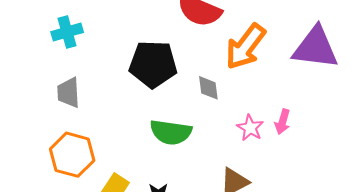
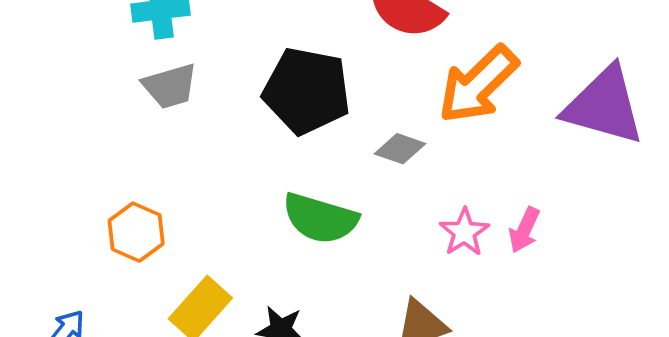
gray diamond: (208, 88) -> (400, 149), turned -72
gray trapezoid: (68, 93) -> (170, 86), moved, turned -112
orange hexagon: (72, 155) -> (136, 232), size x0.7

